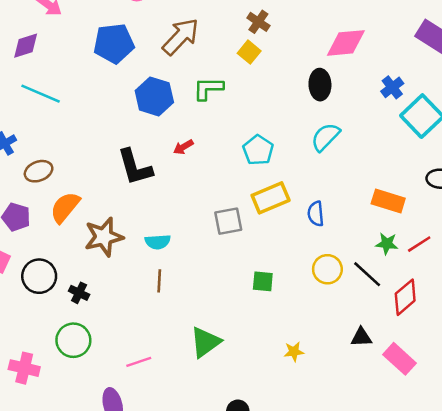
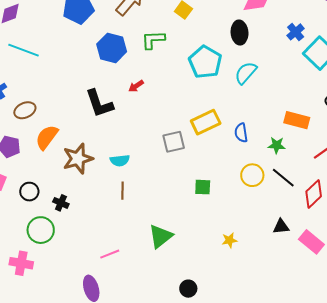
cyan pentagon: (258, 150) -> (205, 62), moved, size x1.4
green star: (387, 244) -> (277, 145), moved
black circle: (39, 276) -> (29, 192), size x0.7
green circle: (73, 340) -> (41, 230), moved

